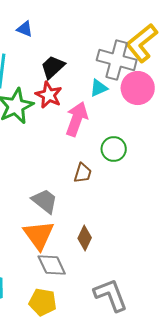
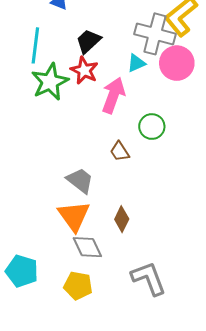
brown trapezoid: (83, 173) -> (120, 151), turned 130

